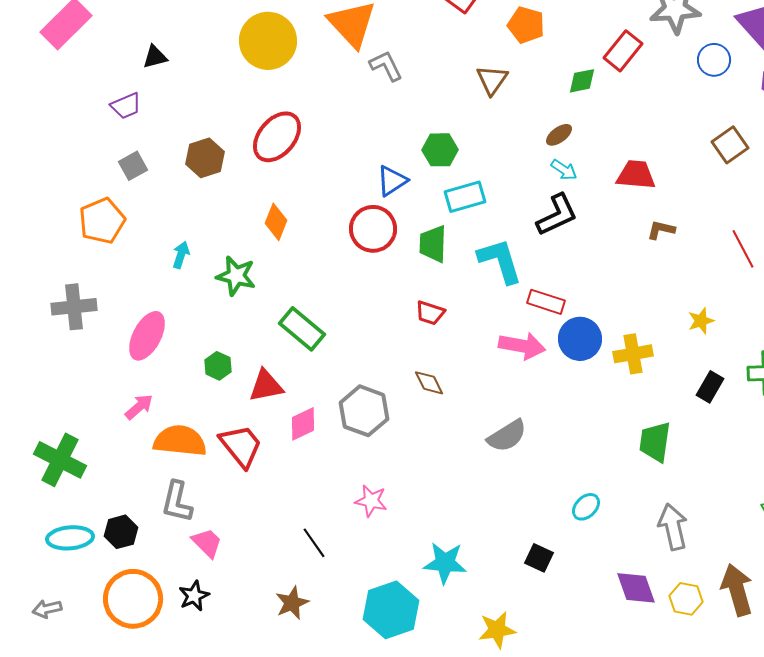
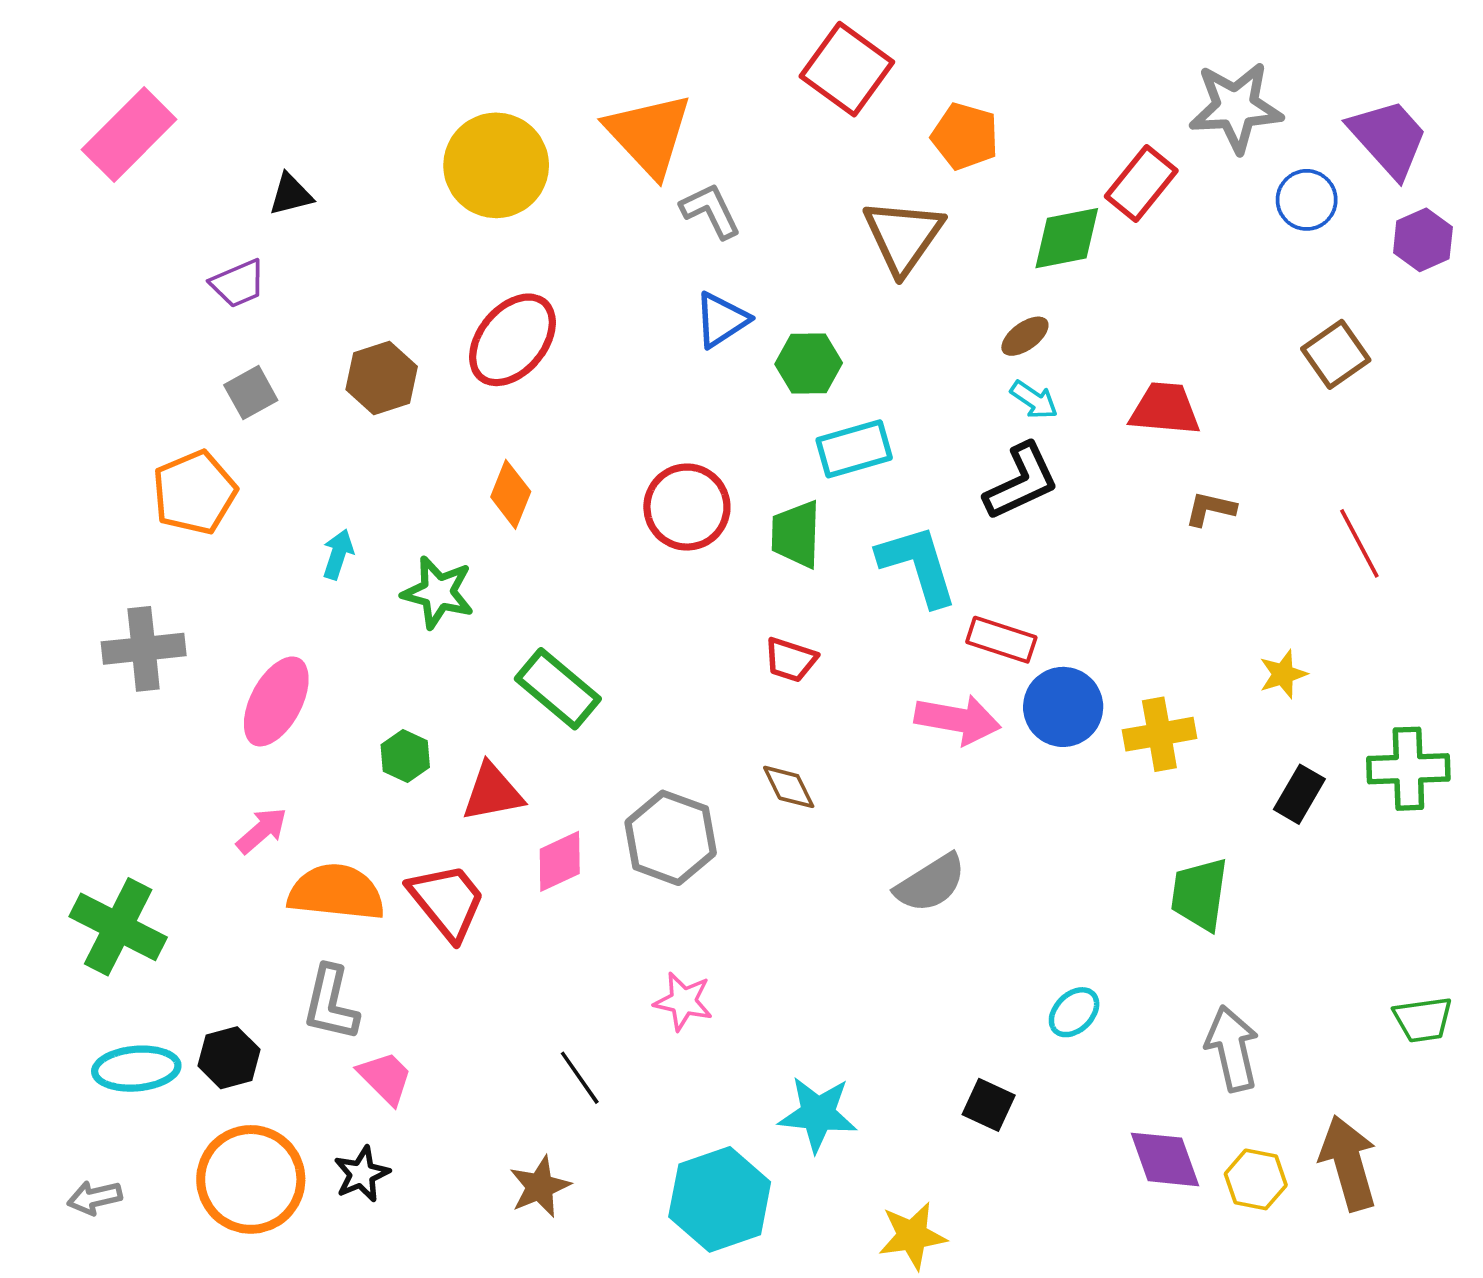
brown triangle: (492, 80) -> (903, 236), size x1.4
green diamond: (582, 81) -> (1067, 238), size x1.4
blue triangle: (392, 181) -> (721, 320), moved

